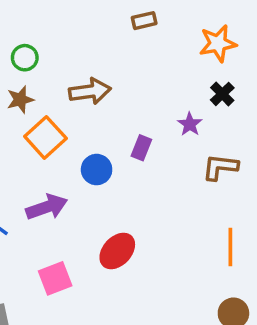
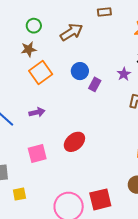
brown arrow: (90, 91) -> (71, 32), moved, turned -30
blue circle: (97, 170) -> (80, 71), moved
purple arrow: (47, 207) -> (37, 112), size x0.7

